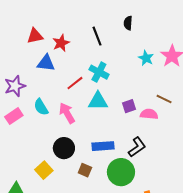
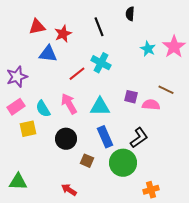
cyan triangle: (98, 101) -> (100, 107), moved
purple square: (129, 106) -> (131, 97), turned 32
cyan semicircle: (41, 107) -> (43, 109), moved
blue rectangle: (103, 146) -> (105, 137), turned 70
yellow square: (44, 170) -> (28, 129), moved, turned 30

